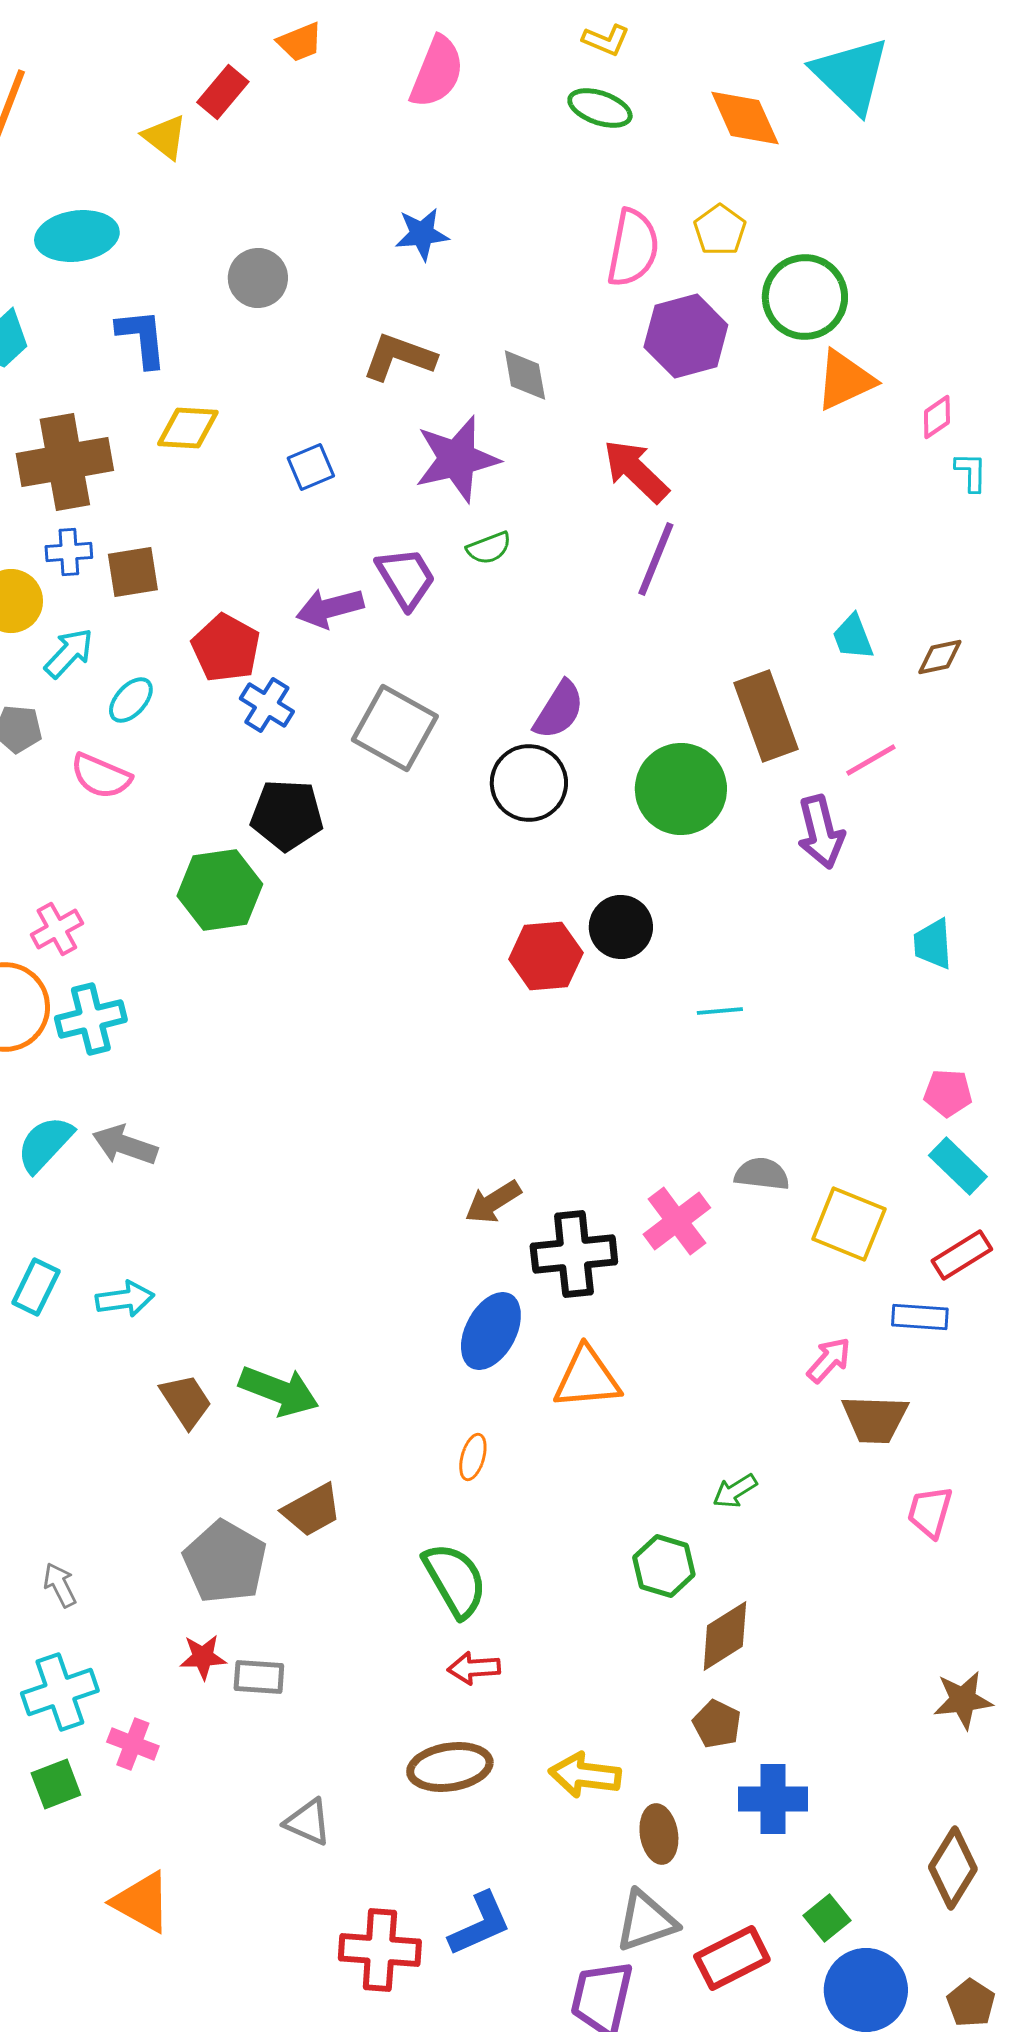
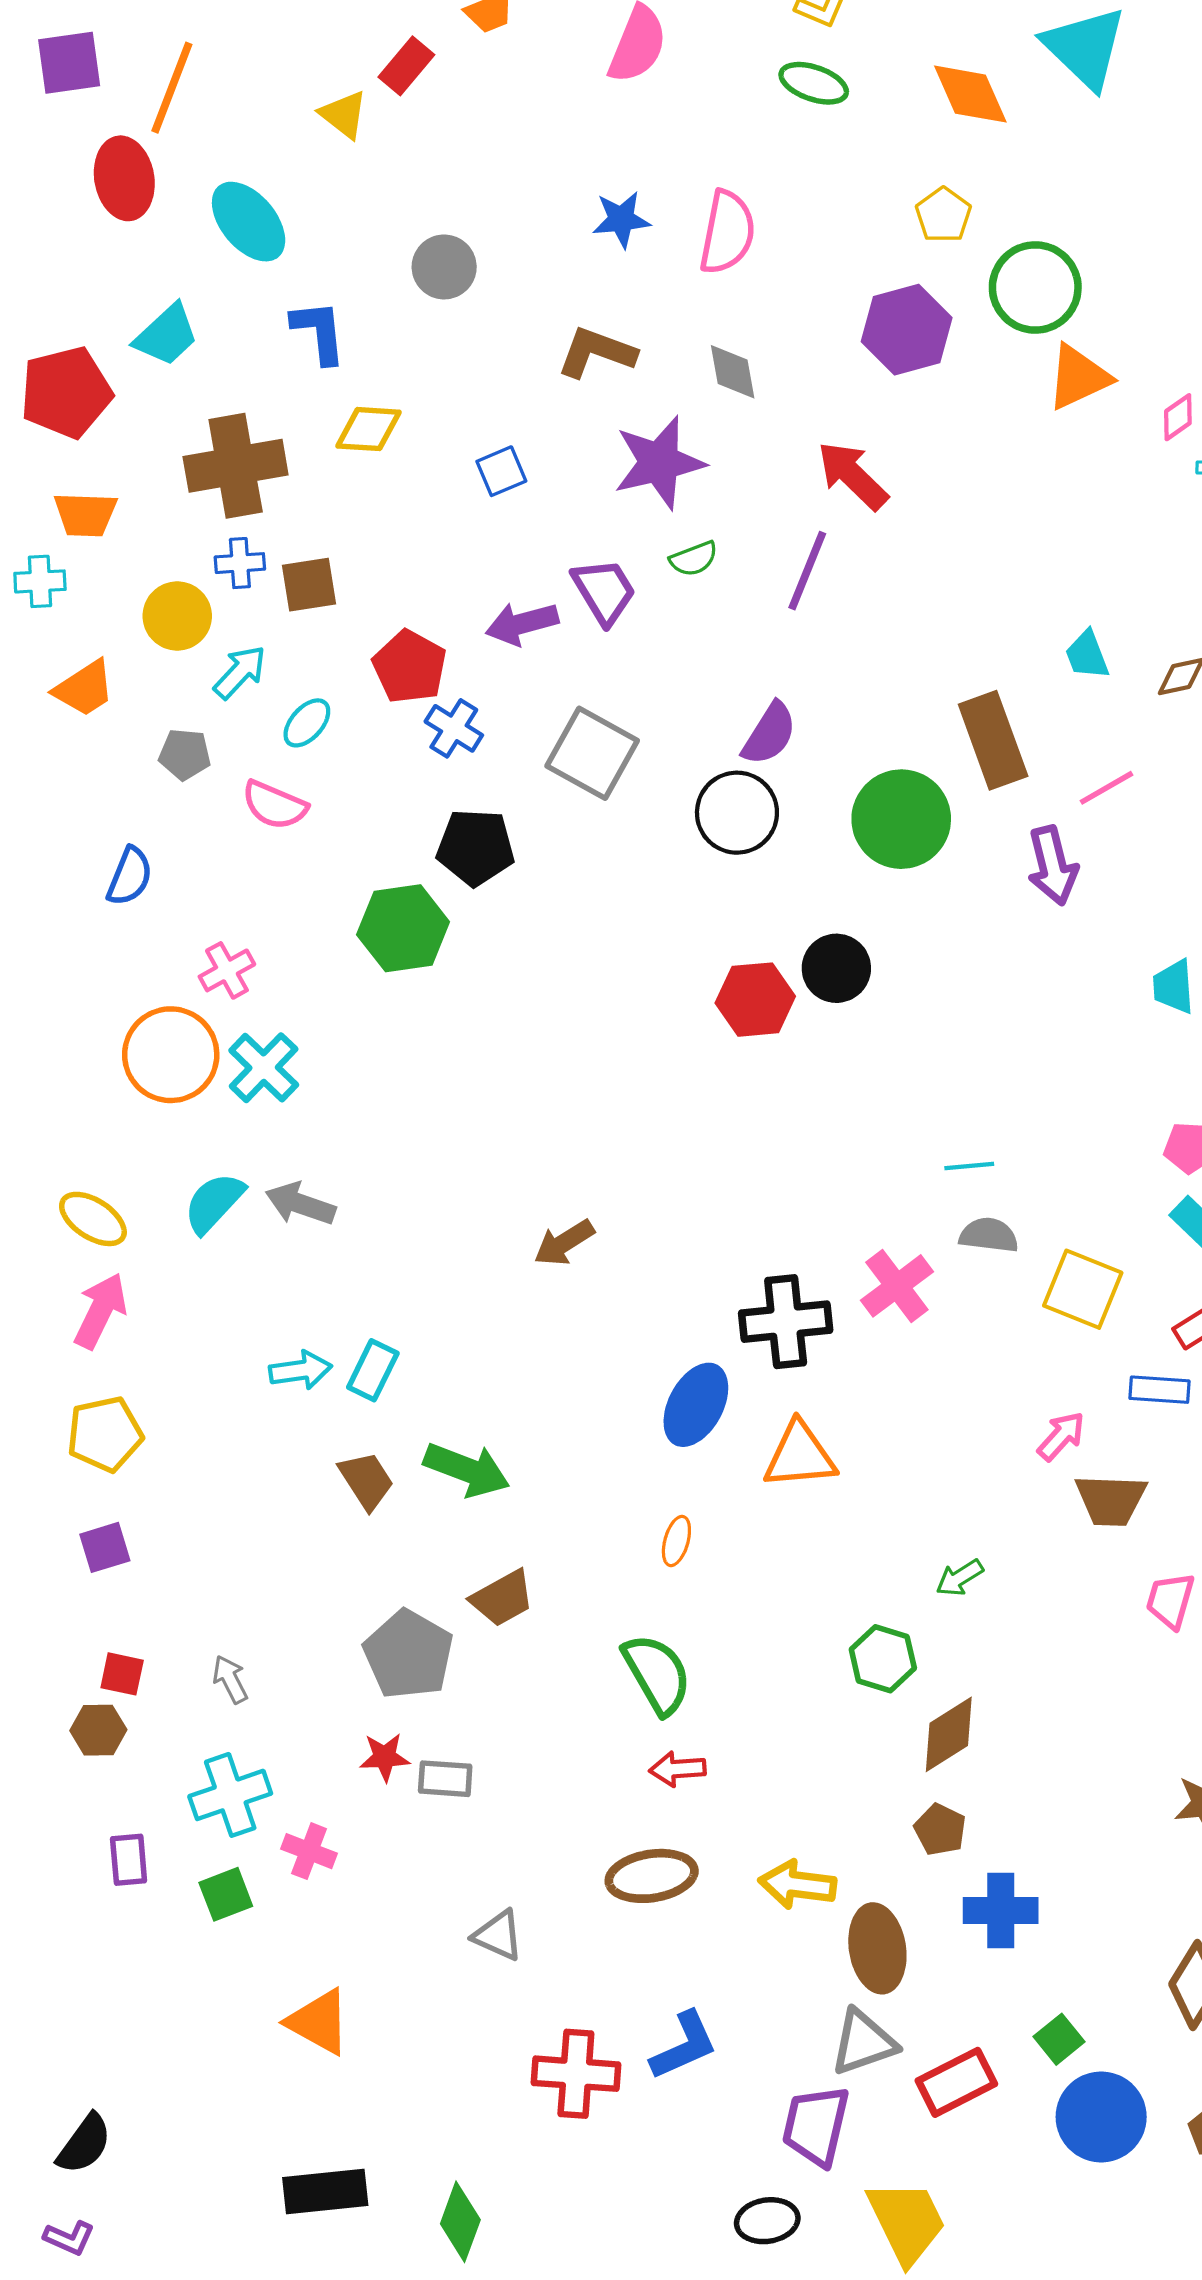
cyan ellipse: (77, 236) -> (249, 222), turned 58
pink semicircle: (633, 248) -> (727, 232), moved
purple line: (656, 559) -> (807, 571), moved
cyan line: (720, 1011) -> (969, 1166), moved
cyan cross: (91, 1019) -> (264, 1068), turned -32
brown arrow: (493, 1202) -> (564, 1243), moved
cyan rectangle: (36, 1287) -> (373, 1370), moved
brown ellipse: (659, 1834) -> (877, 1948), size x1.4

